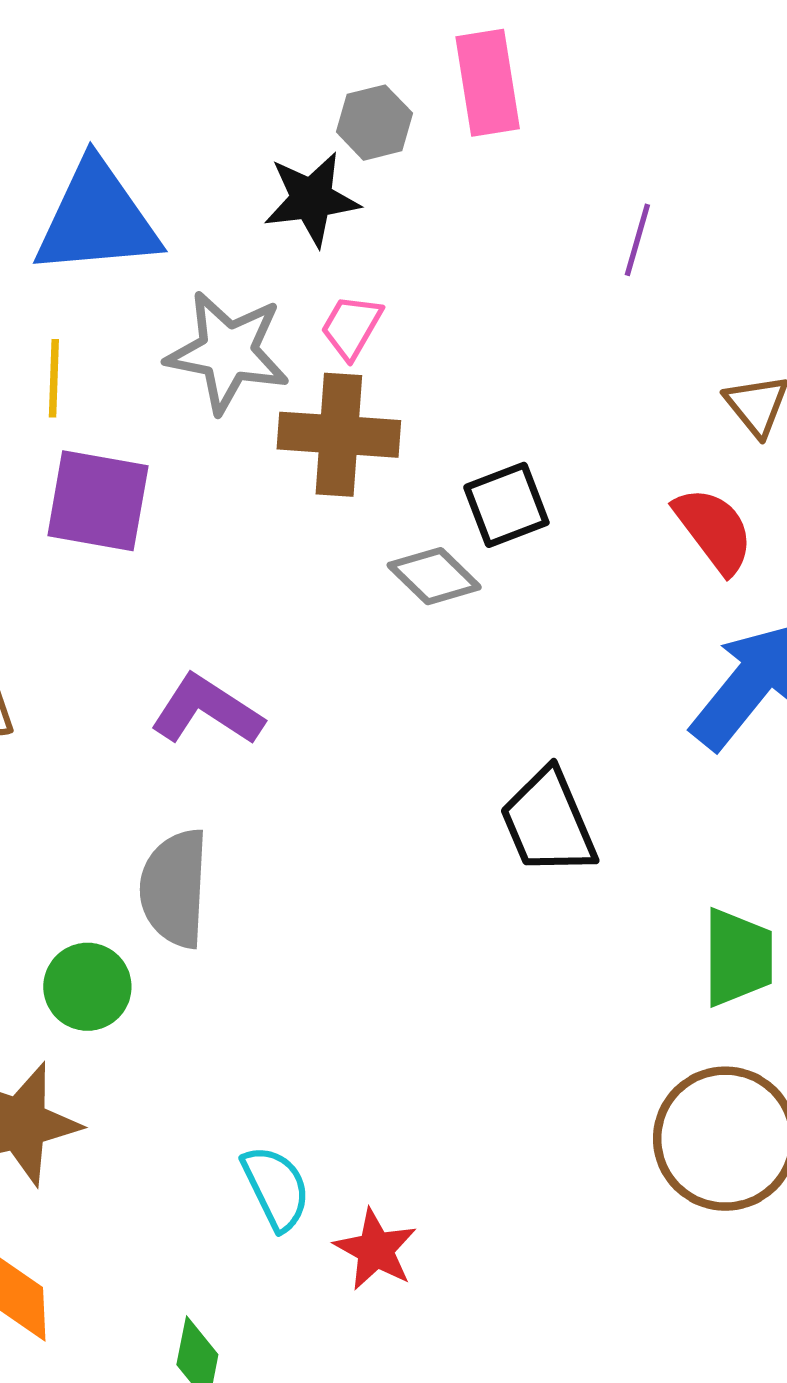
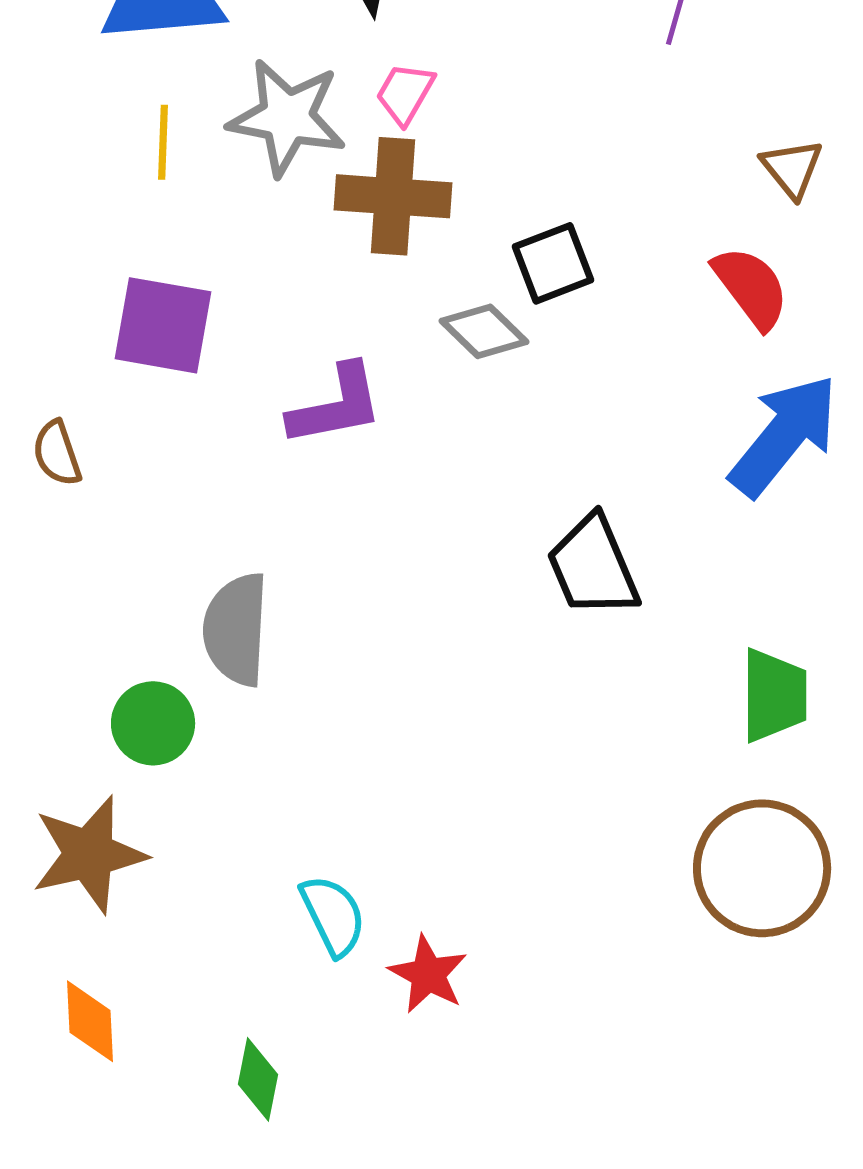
yellow line: (54, 378) -> (163, 142), moved
purple square: (98, 501) -> (163, 325), moved
purple L-shape: (207, 710) -> (336, 405), moved, turned 136

